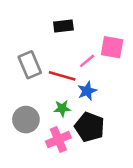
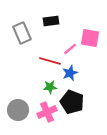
gray rectangle: (30, 65) -> (22, 33), moved
gray circle: (26, 120) -> (18, 110), moved

